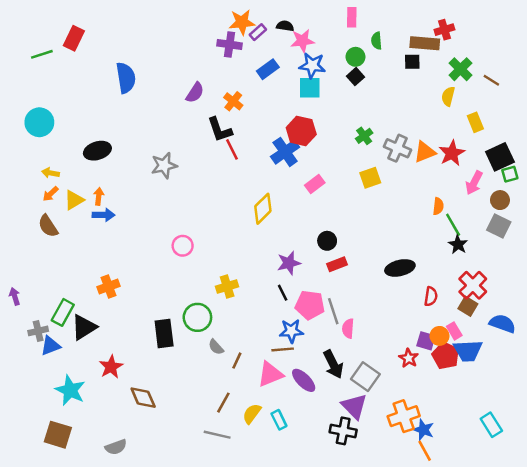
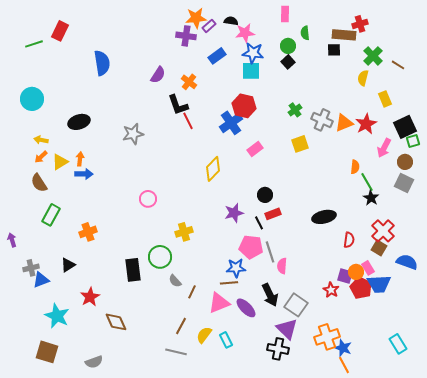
black line: (283, 293) -> (259, 223), moved
green rectangle: (63, 312) -> (51, 215), moved
black triangle: (84, 327) -> (68, 265), size x0.7

